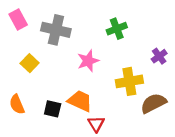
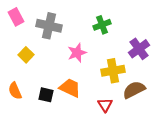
purple cross: (159, 56) -> (139, 49), size x1.5
red triangle: (96, 124) -> (105, 105), moved

